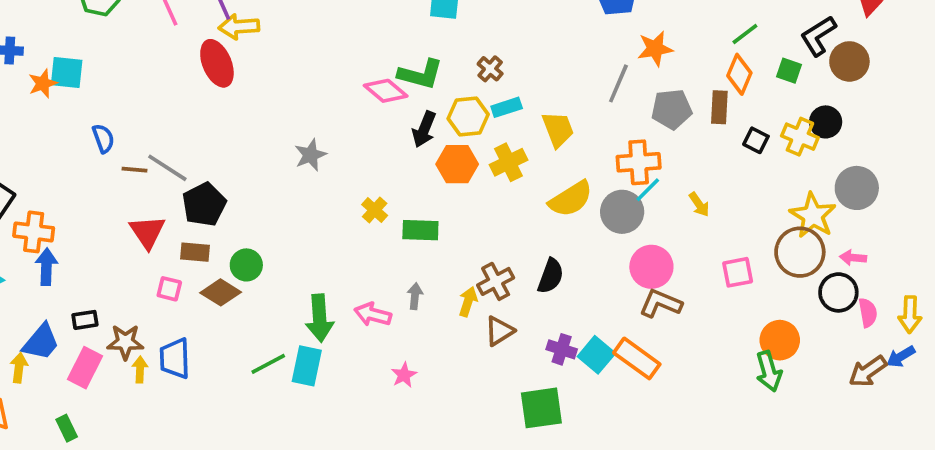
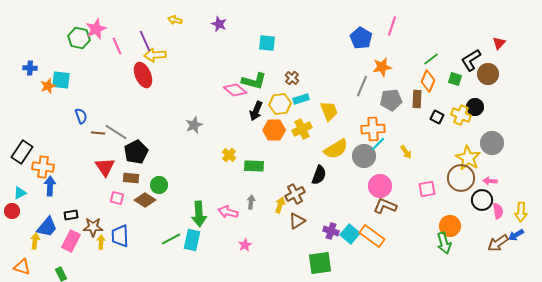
black semicircle: (551, 276) -> (319, 175), moved

